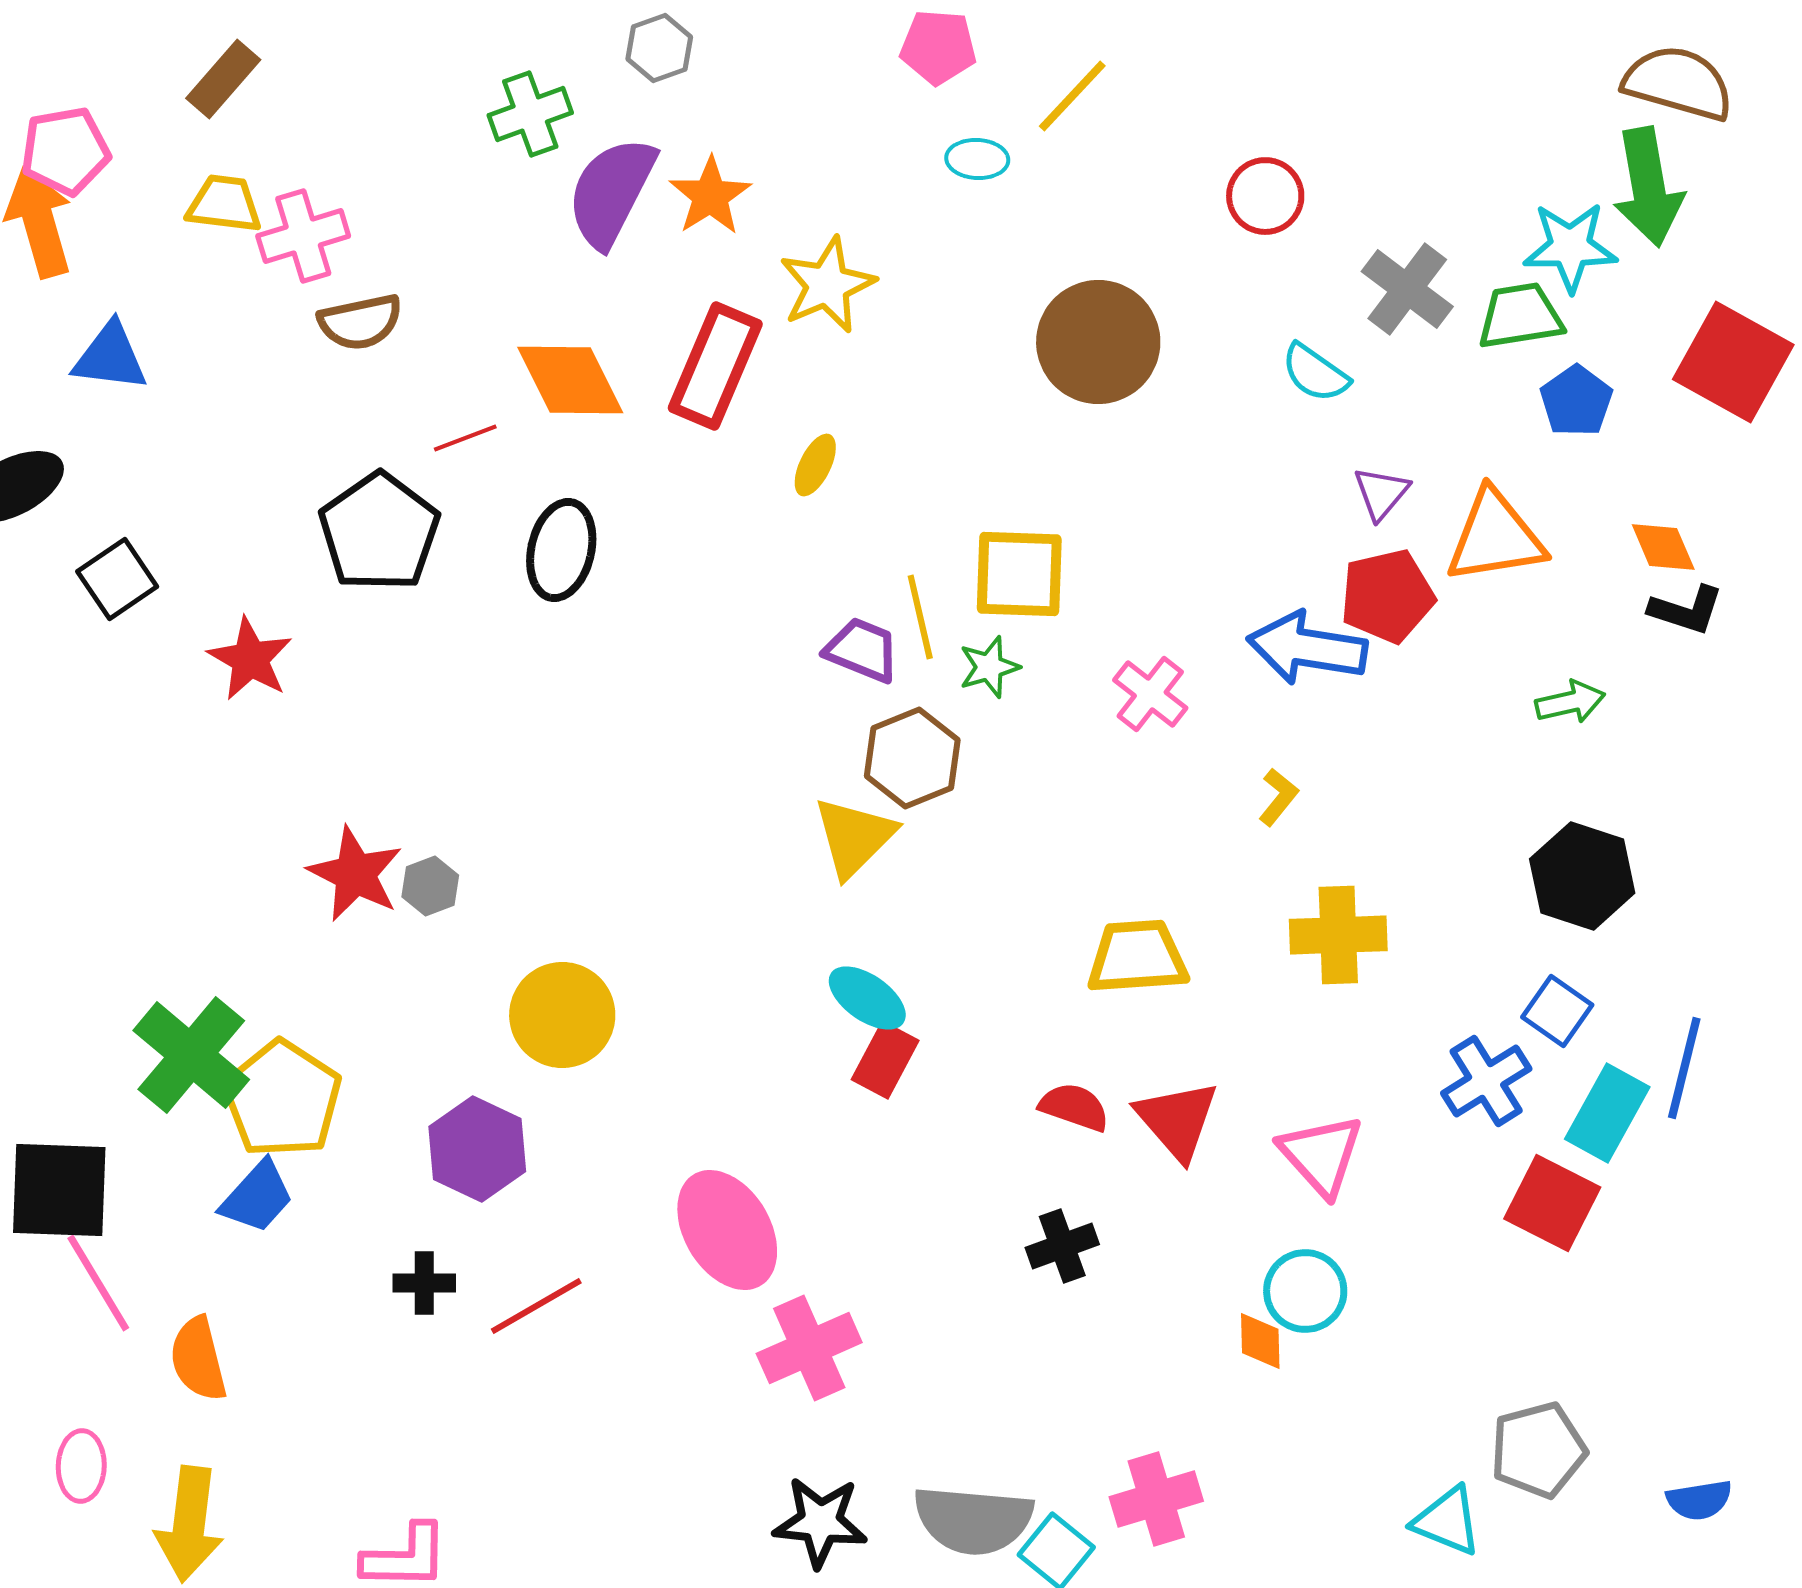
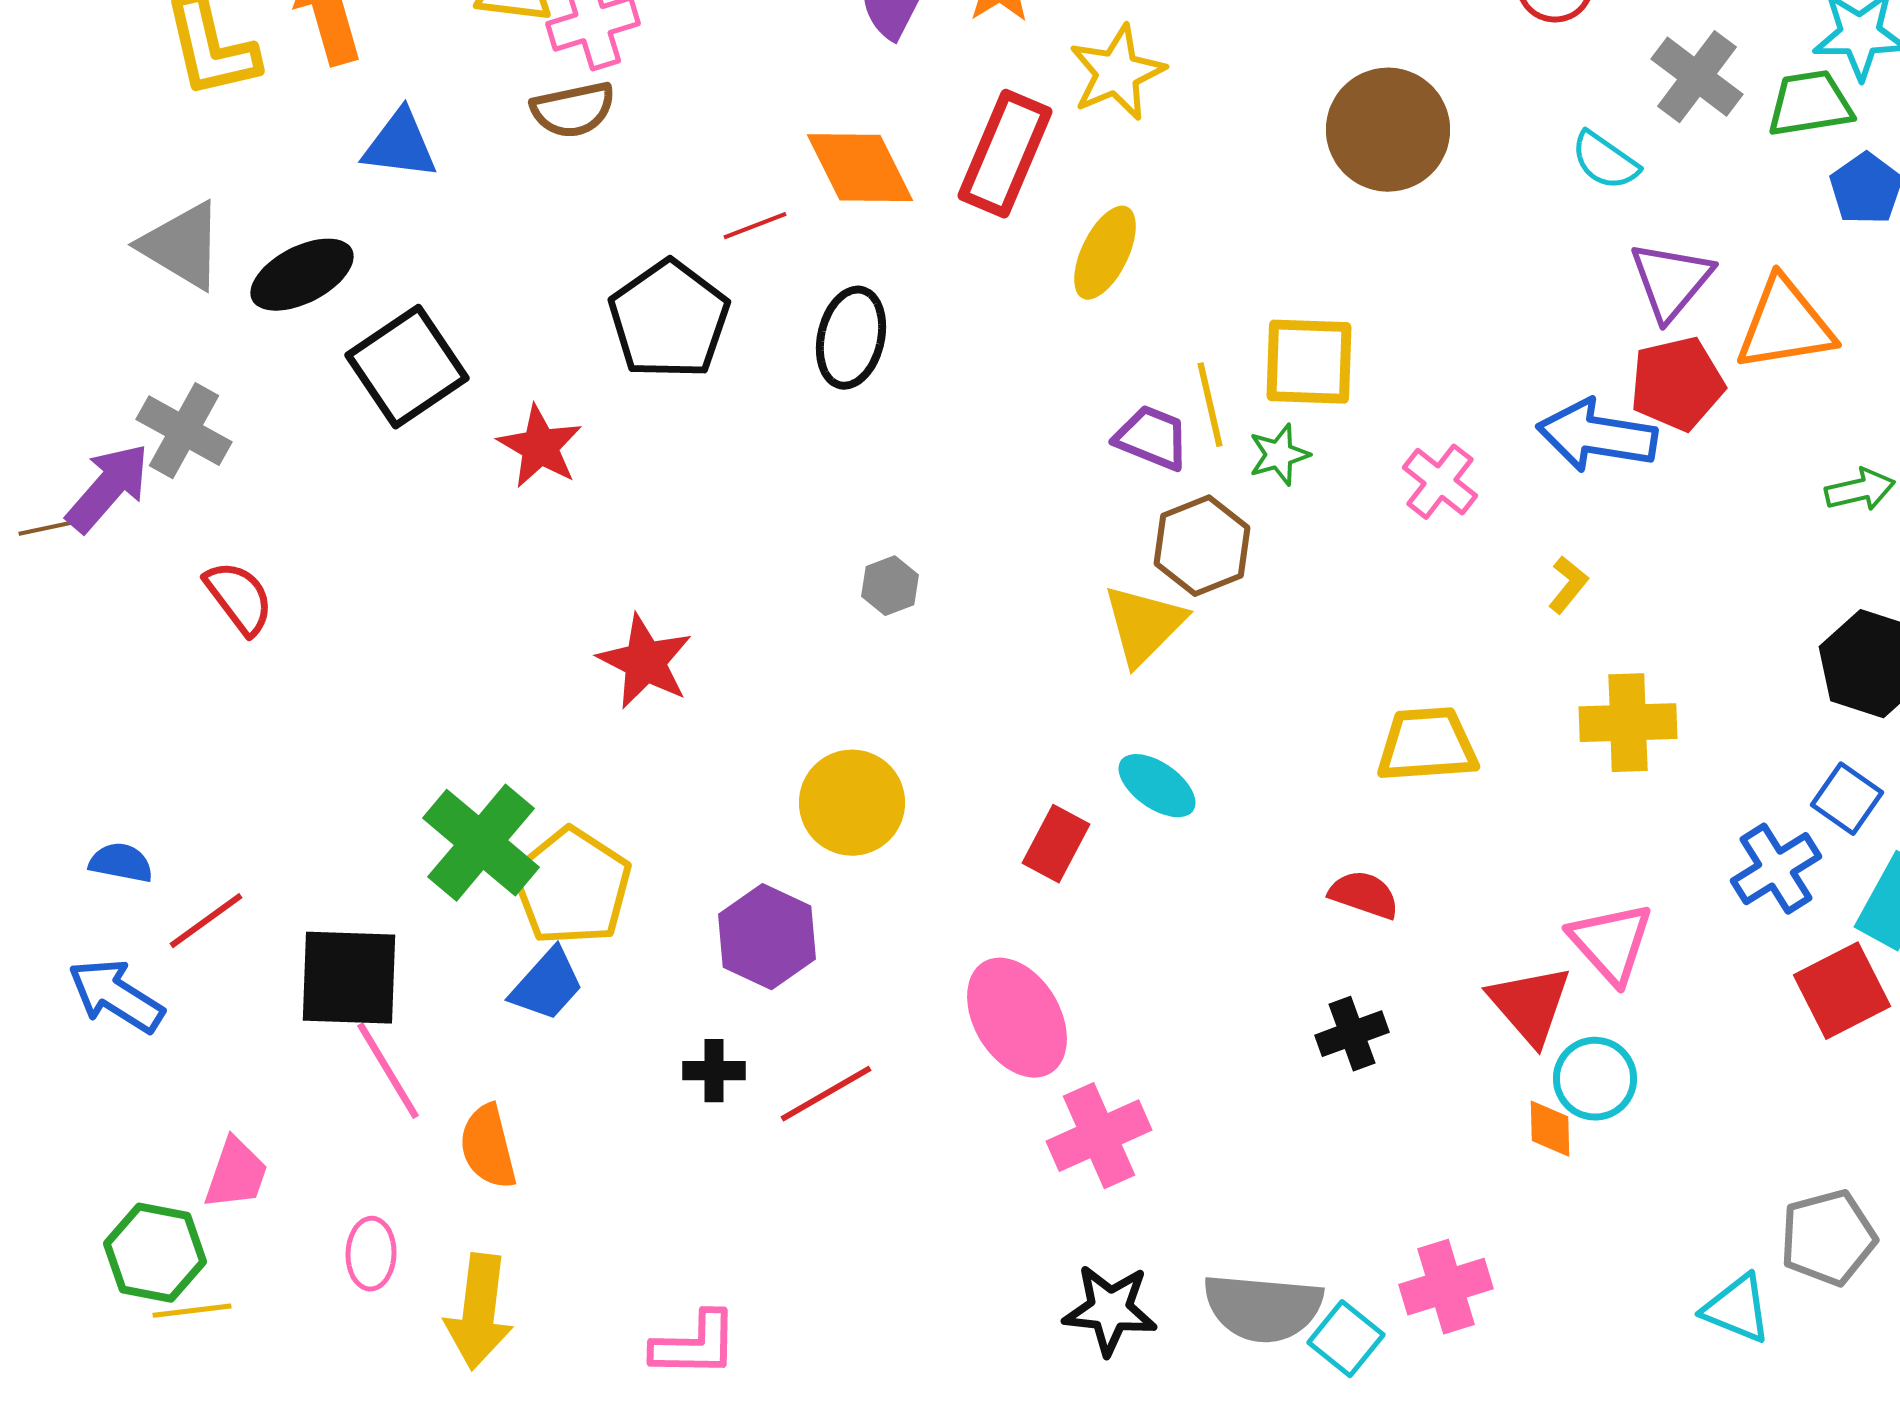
brown semicircle: (360, 322) -> (573, 110), moved
yellow ellipse: (815, 465) -> (1105, 253), size x1.5
purple triangle: (1381, 493) -> (1671, 281), size x1.5
black square: (117, 579) -> (407, 367), size x1.5
gray hexagon: (430, 886) -> (890, 586), moved
red rectangle: (885, 1060) -> (1056, 844), moved
red triangle: (1177, 1120) -> (1530, 1005), moved
red square: (1552, 1203) -> (1842, 991), turned 36

